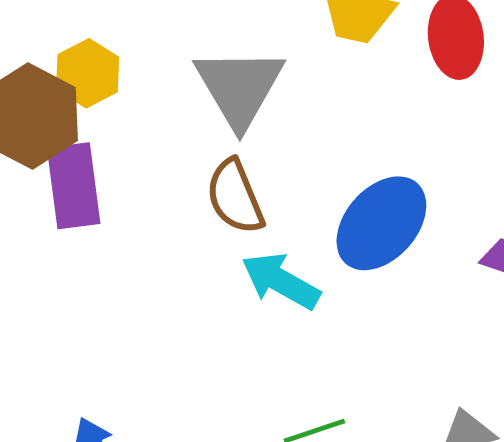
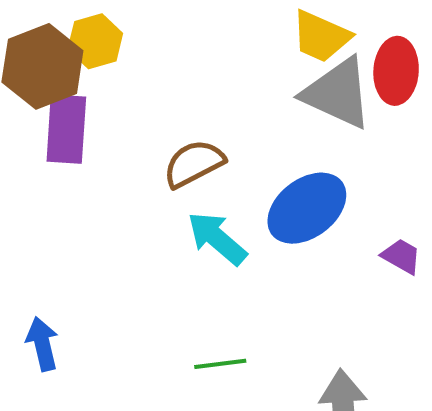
gray triangle: (239, 87) -> (338, 93), moved, turned -46
brown semicircle: (235, 197) -> (194, 164), turned 74

